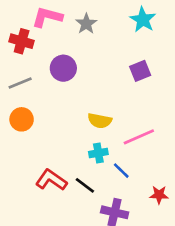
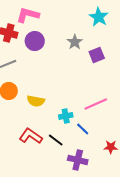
gray star: (86, 24) -> (75, 42), moved
purple circle: (63, 68) -> (35, 41), moved
yellow semicircle: (100, 121) -> (36, 101), moved

